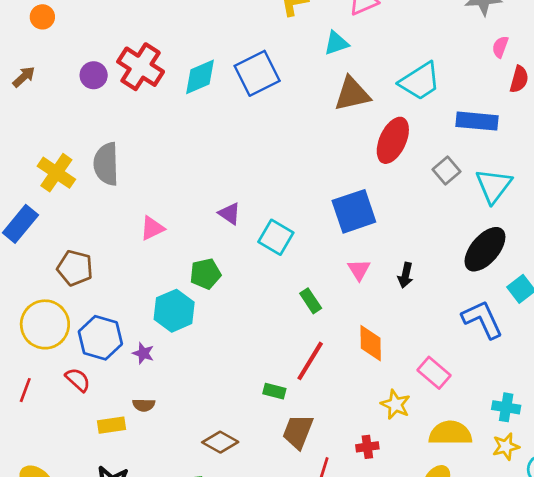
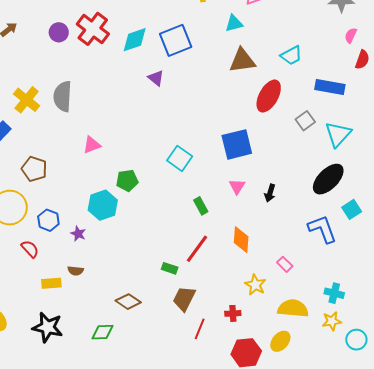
cyan trapezoid: (420, 81) -> (291, 55), size x0.7
purple triangle: (230, 214) -> (156, 78), moved
blue hexagon: (100, 338) -> (48, 220), size x0.7
pink rectangle: (434, 373) -> (285, 264), size x0.7

